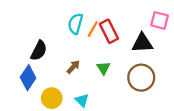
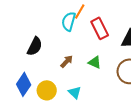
orange line: (93, 29) -> (80, 11), moved
green triangle: (103, 68) -> (95, 62), turned -32
blue diamond: (28, 78) -> (24, 84), moved

